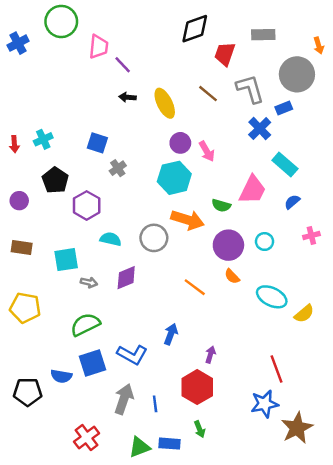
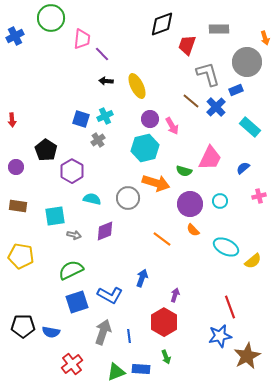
brown line: (208, 94) -> (191, 101), moved
cyan cross: (43, 139) -> (105, 116), moved
cyan rectangle: (285, 165) -> (250, 127), moved
blue semicircle: (61, 376) -> (51, 332), moved

